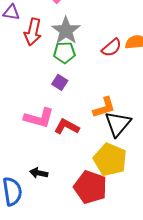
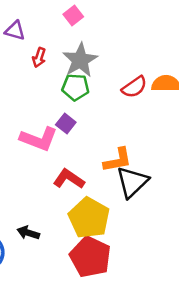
red arrow: (33, 32) -> (39, 57), size x0.6
pink L-shape: (39, 118) -> (39, 139), moved
yellow pentagon: (110, 160) -> (89, 218), moved

